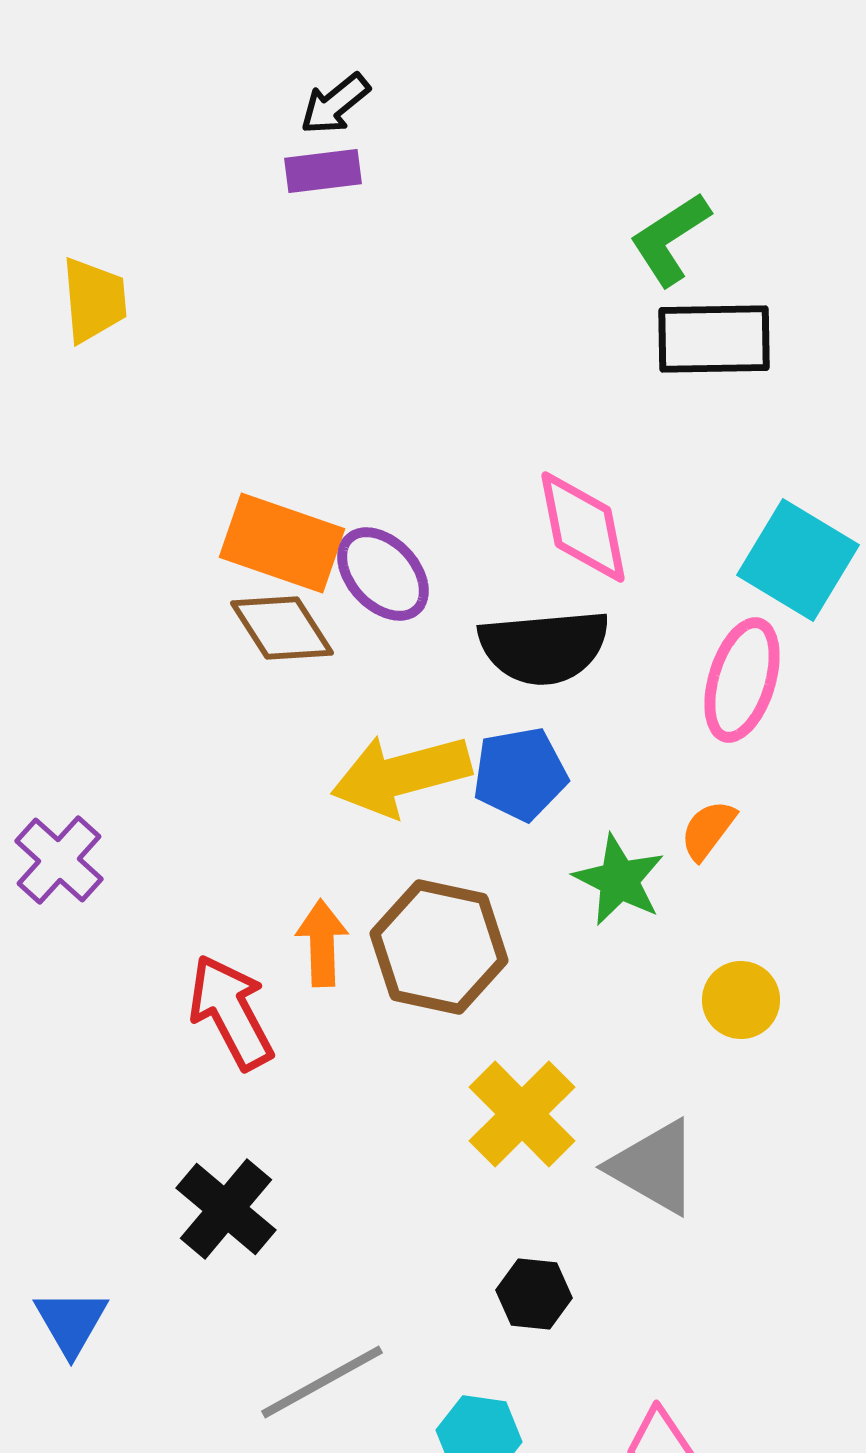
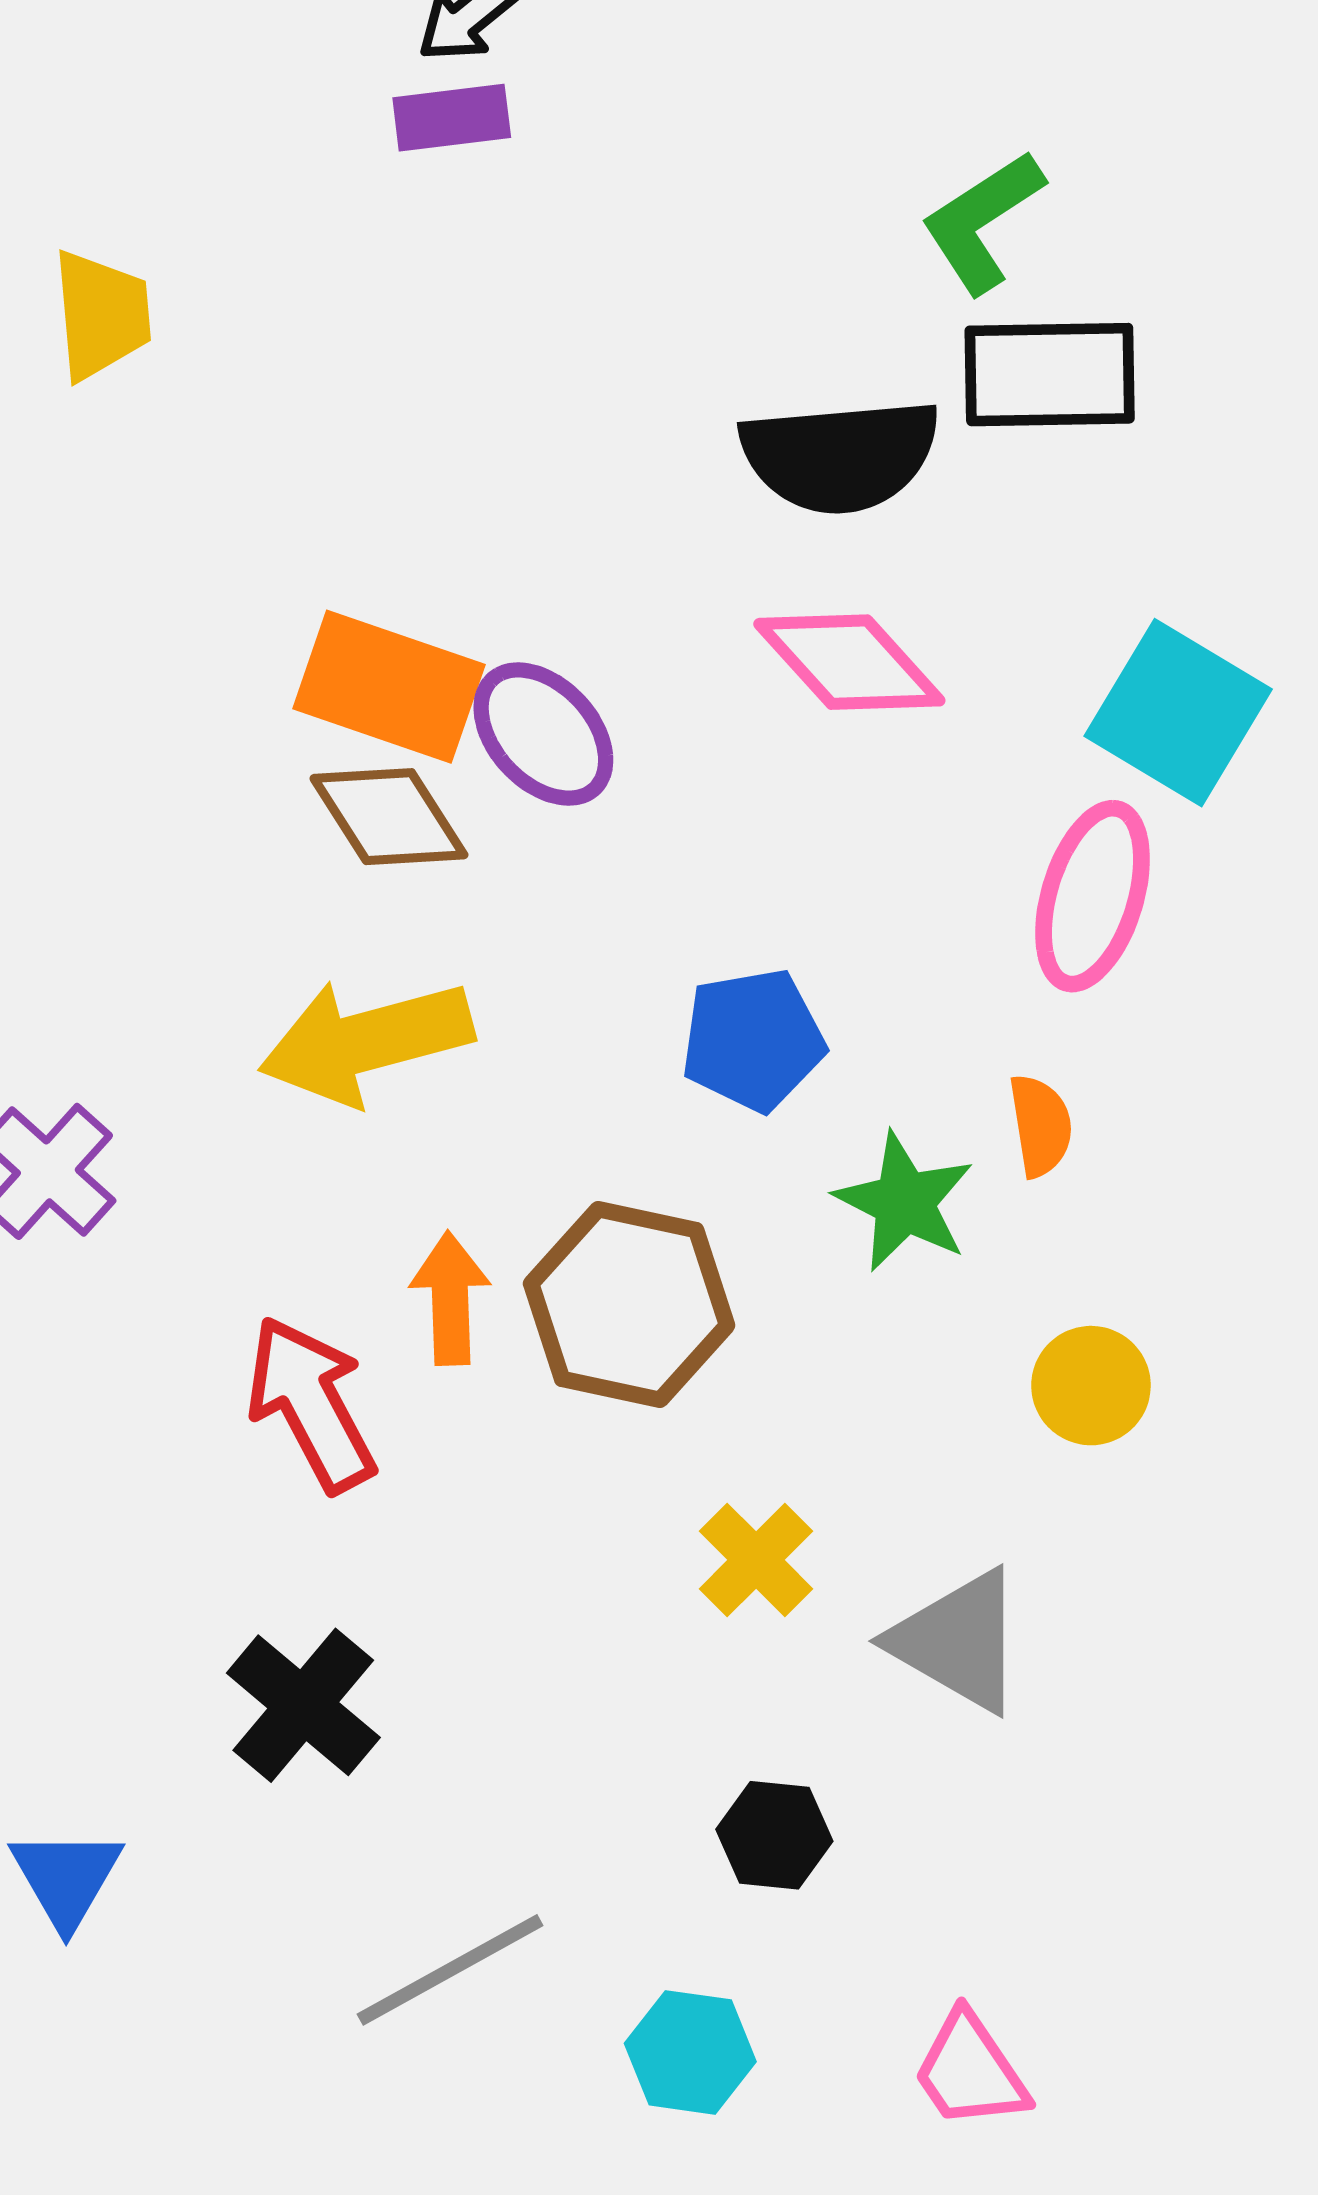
pink diamond: (583, 527) -> (849, 662), turned -31
black semicircle: (544, 647) -> (840, 456), moved
yellow arrow: (401, 775) -> (366, 1041), moved
orange semicircle: (708, 830) -> (1041, 1126), turned 134
yellow cross: (522, 1114) -> (756, 1560), size x0.7

